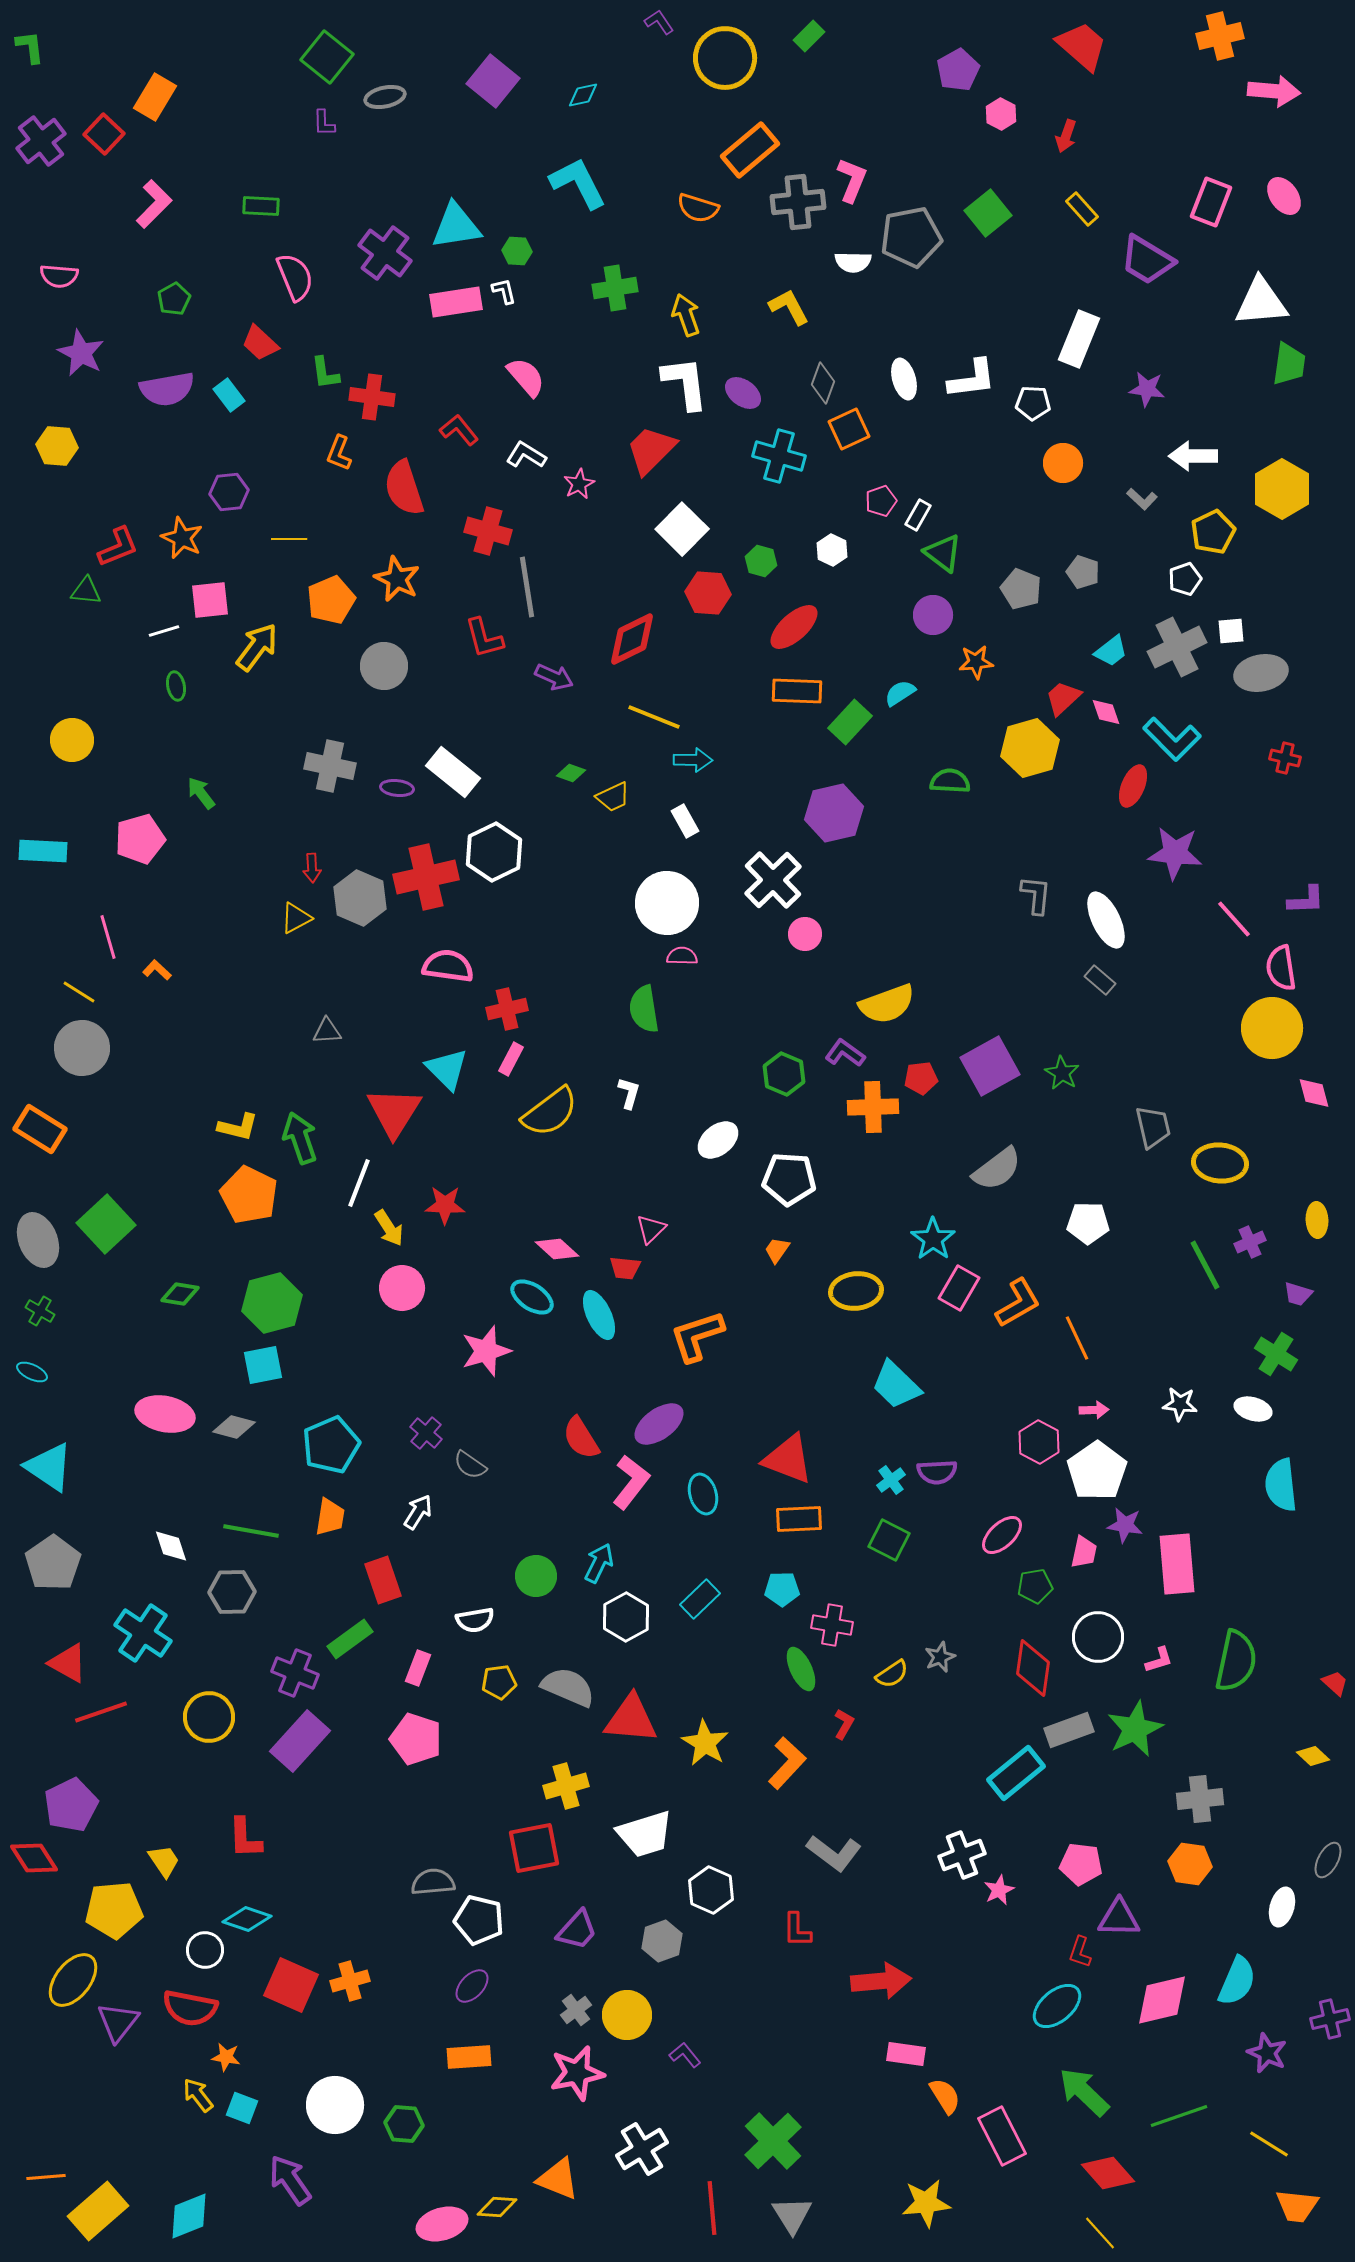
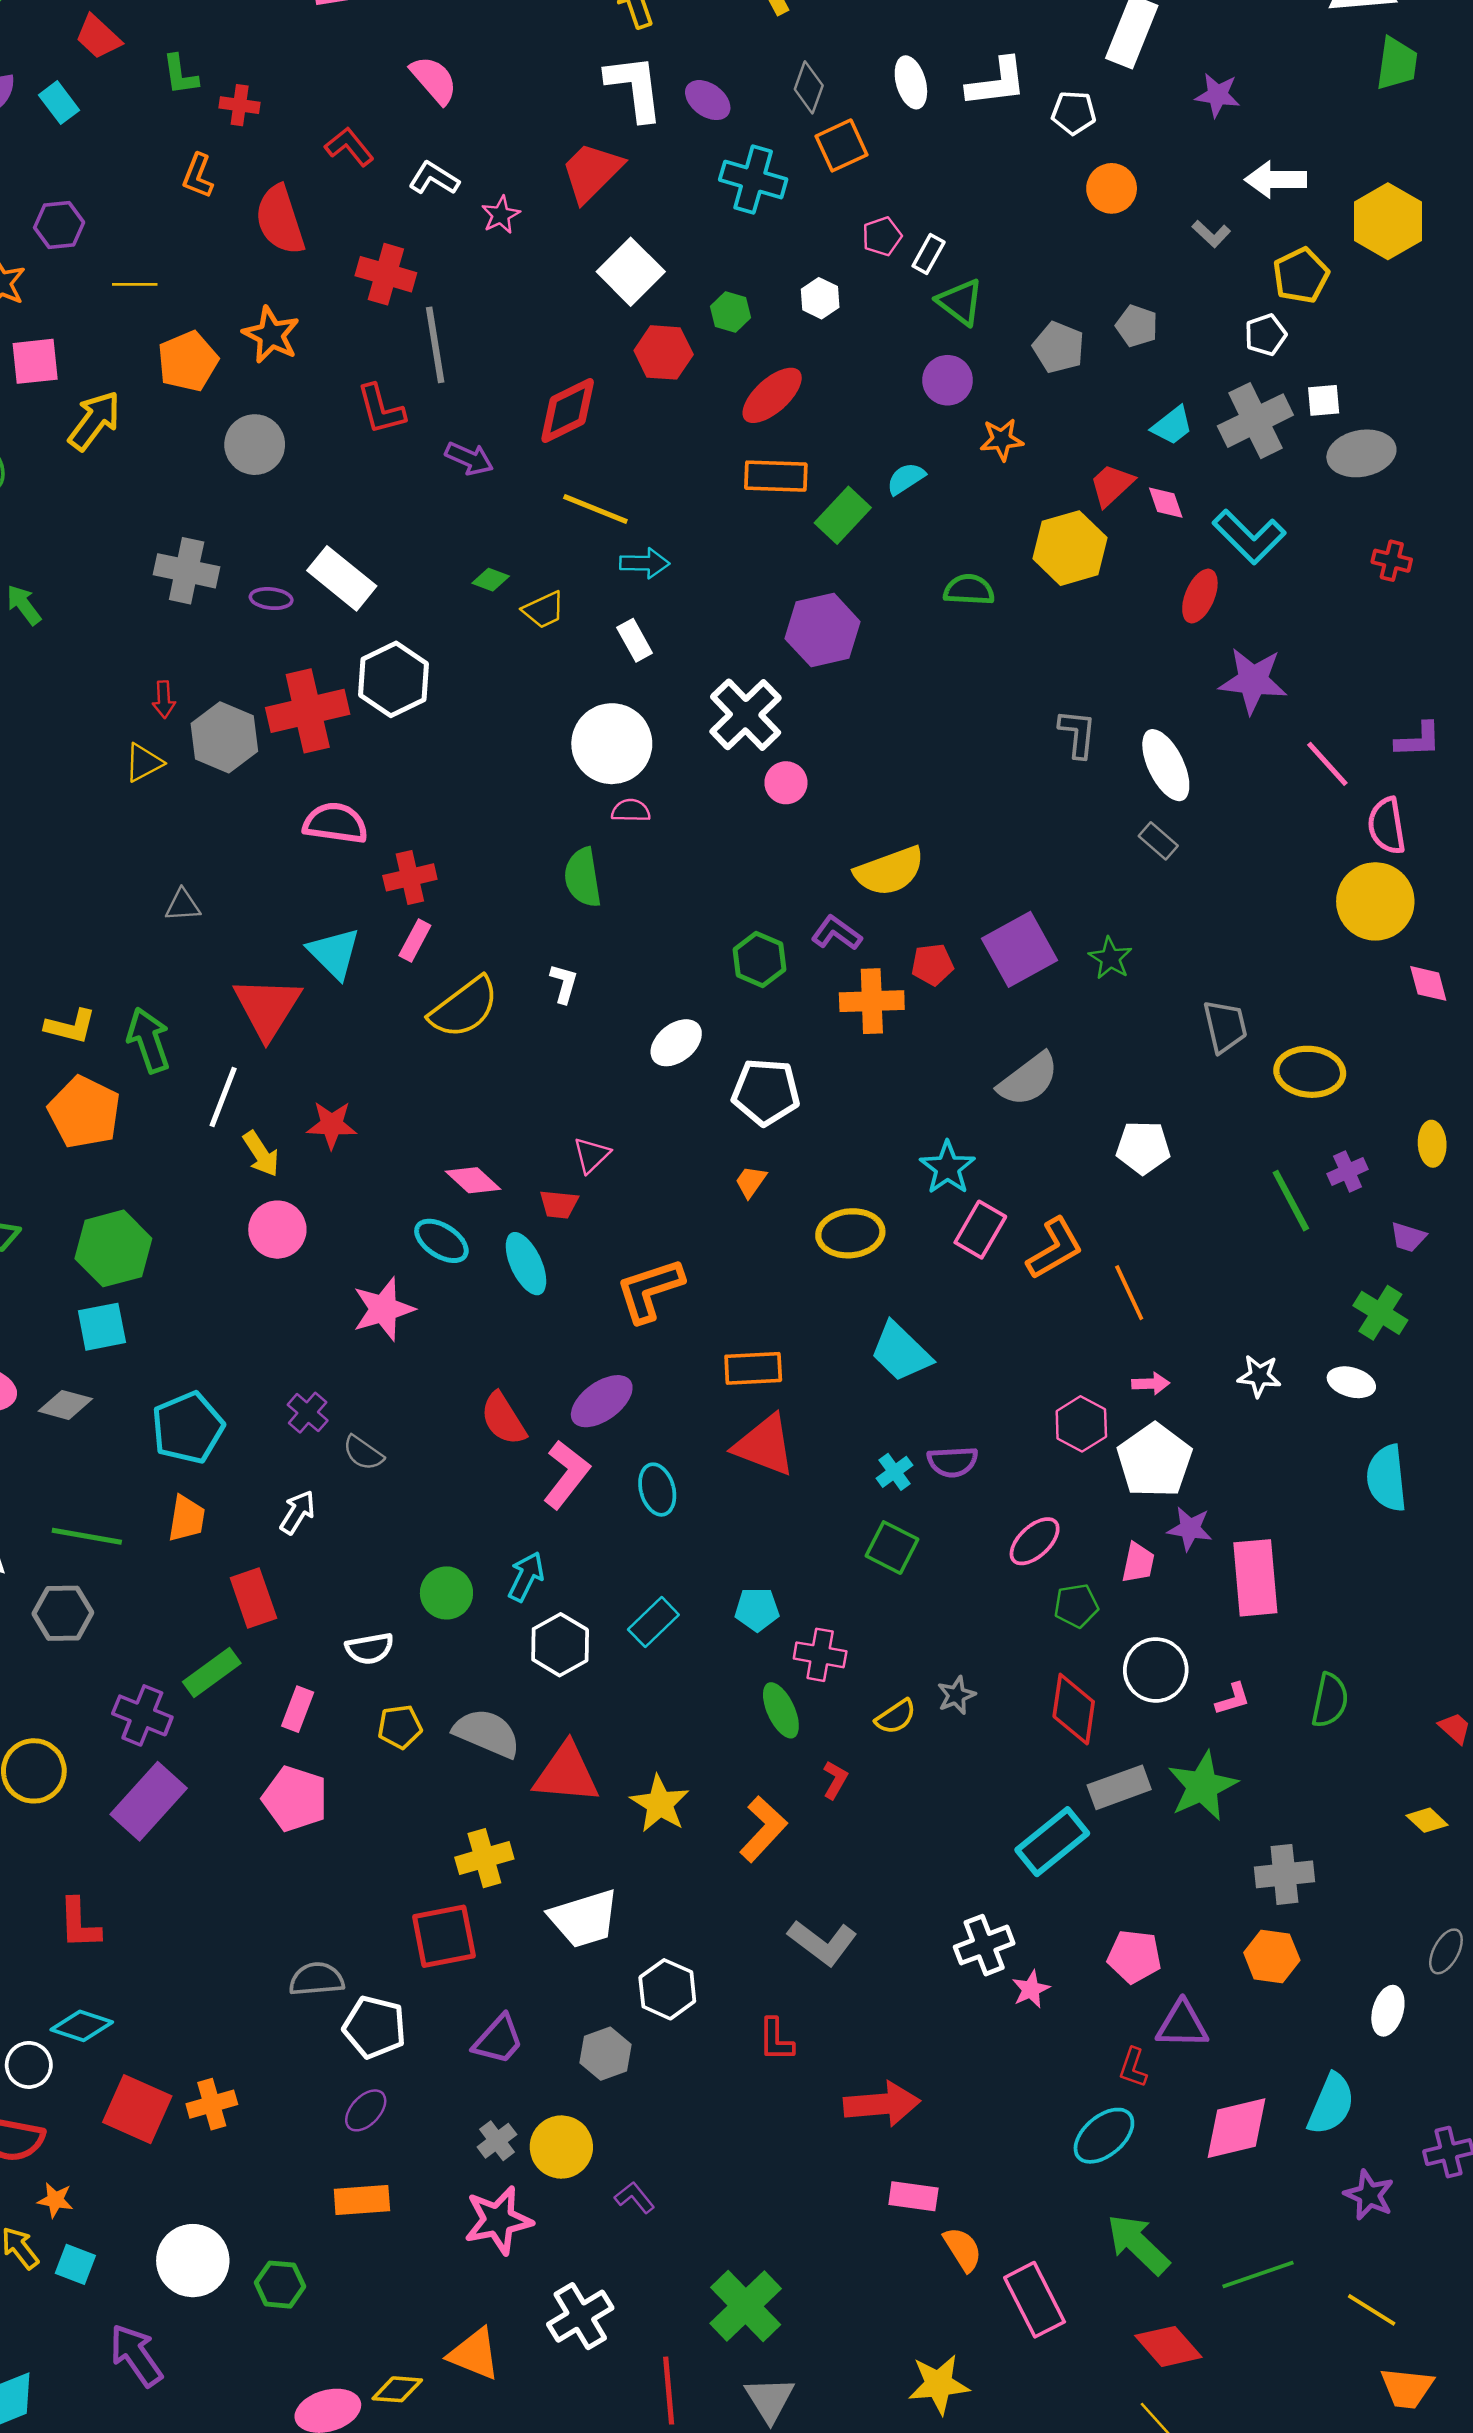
red cross: (372, 397) -> (240, 105), size x0.7
orange rectangle: (799, 1519) -> (753, 1368), moved
green semicircle: (1236, 1661) -> (1330, 1700), size x0.7

